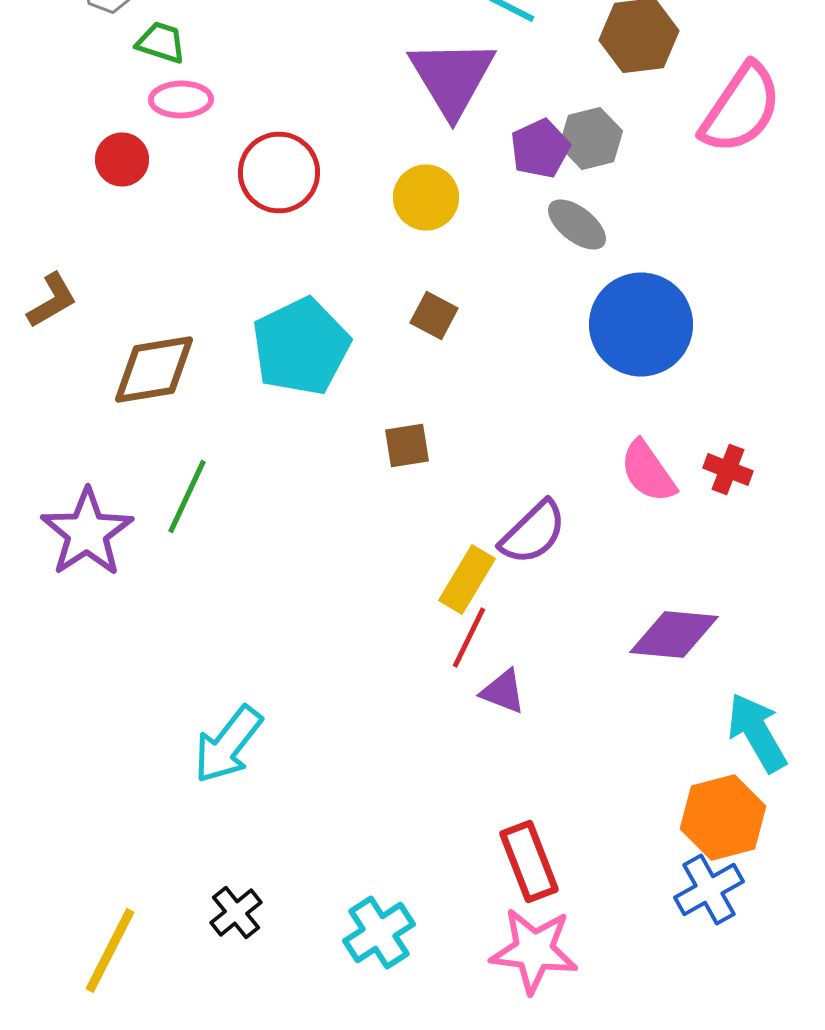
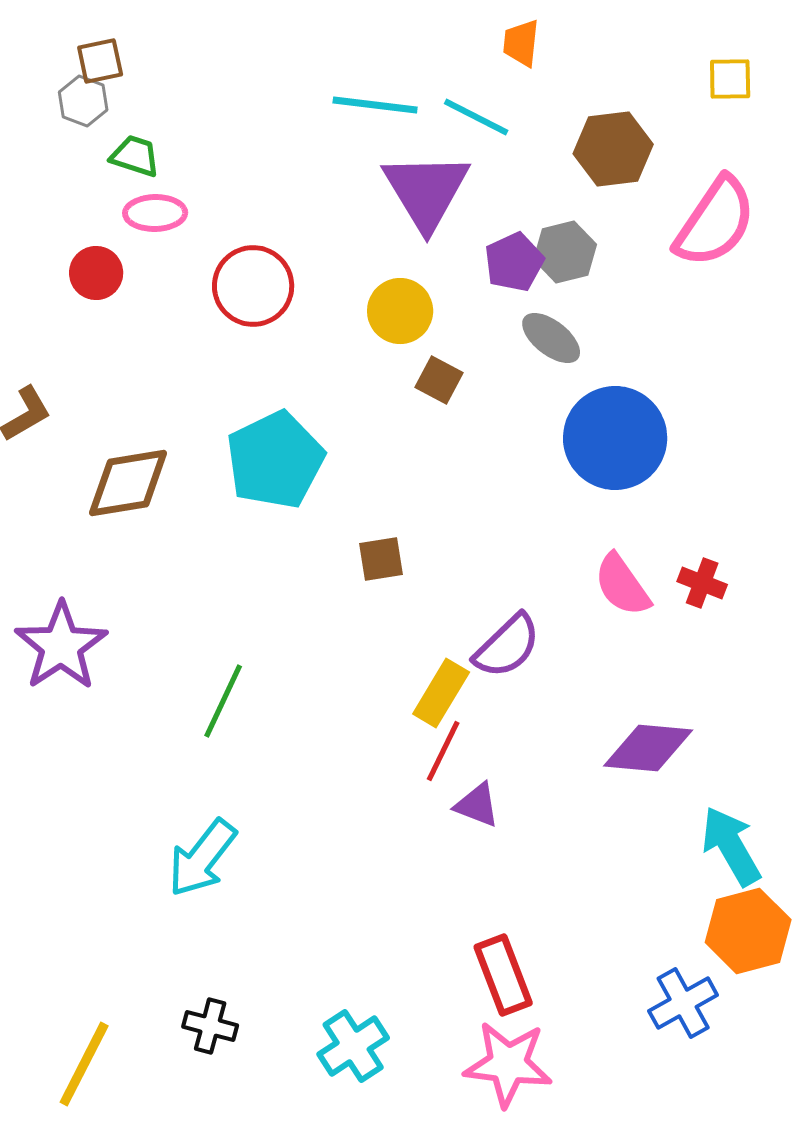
brown square: (434, 316) -> (439, 380), moved
green line: (187, 496) -> (223, 701), moved
orange hexagon: (723, 818) -> (748, 931), moved
black cross: (236, 912) -> (210, 1026), turned -36

